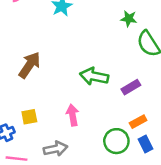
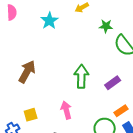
green arrow: (94, 76) -> (81, 76), turned 85

